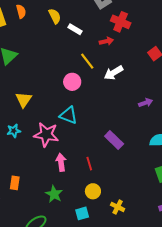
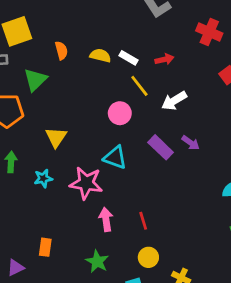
orange semicircle: (21, 11) -> (61, 50), moved
yellow semicircle: (55, 16) -> (100, 56), moved, turned -49
red cross: (121, 22) -> (209, 32), moved
white rectangle: (75, 29) -> (128, 58), moved
purple arrow: (146, 103) -> (191, 143), moved, turned 56
purple rectangle: (114, 140) -> (161, 147), moved

